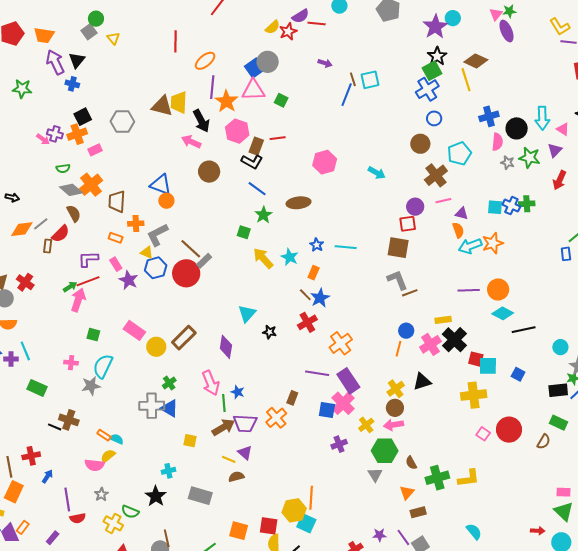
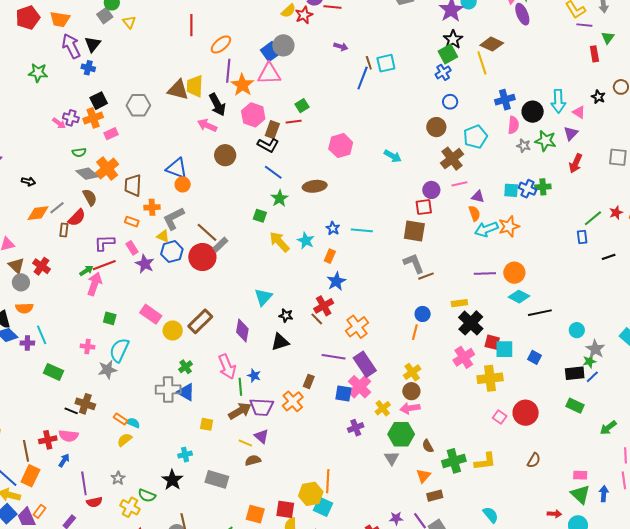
blue cross: (427, 89) -> (443, 72), size x0.7
green square: (281, 100) -> (302, 106), moved, turned 32
brown line: (305, 295) -> (317, 319), moved
pink cross: (430, 344) -> (464, 357), moved
black triangle: (422, 381) -> (280, 342), moved
brown semicircle: (544, 442) -> (534, 460), moved
pink semicircle: (95, 465) -> (69, 436), moved

